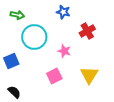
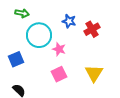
blue star: (63, 12) -> (69, 21), moved
pink star: (64, 51) -> (59, 49), moved

